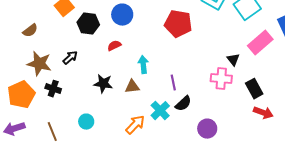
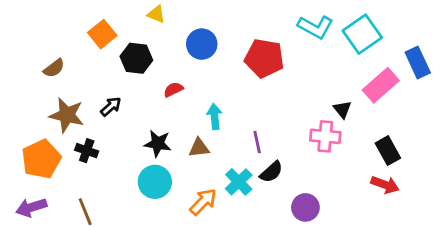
blue circle: (122, 15) -> (202, 44), moved
black rectangle: (254, 89) -> (388, 151), moved
cyan circle: (86, 122) -> (155, 182), moved, size x1.5

